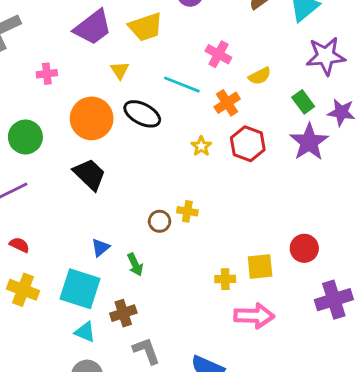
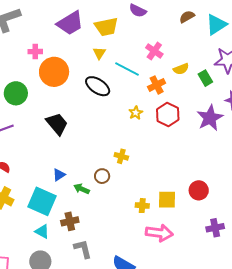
yellow triangle: (120, 70) -> (99, 53), moved
green rectangle: (303, 102) -> (205, 78), moved
orange circle: (92, 118) -> (54, 72), moved
brown circle: (160, 221) -> (102, 176), moved
green arrow: (135, 264) -> (82, 189), turned 133
purple cross: (334, 300) -> (215, 228), size x0.7

